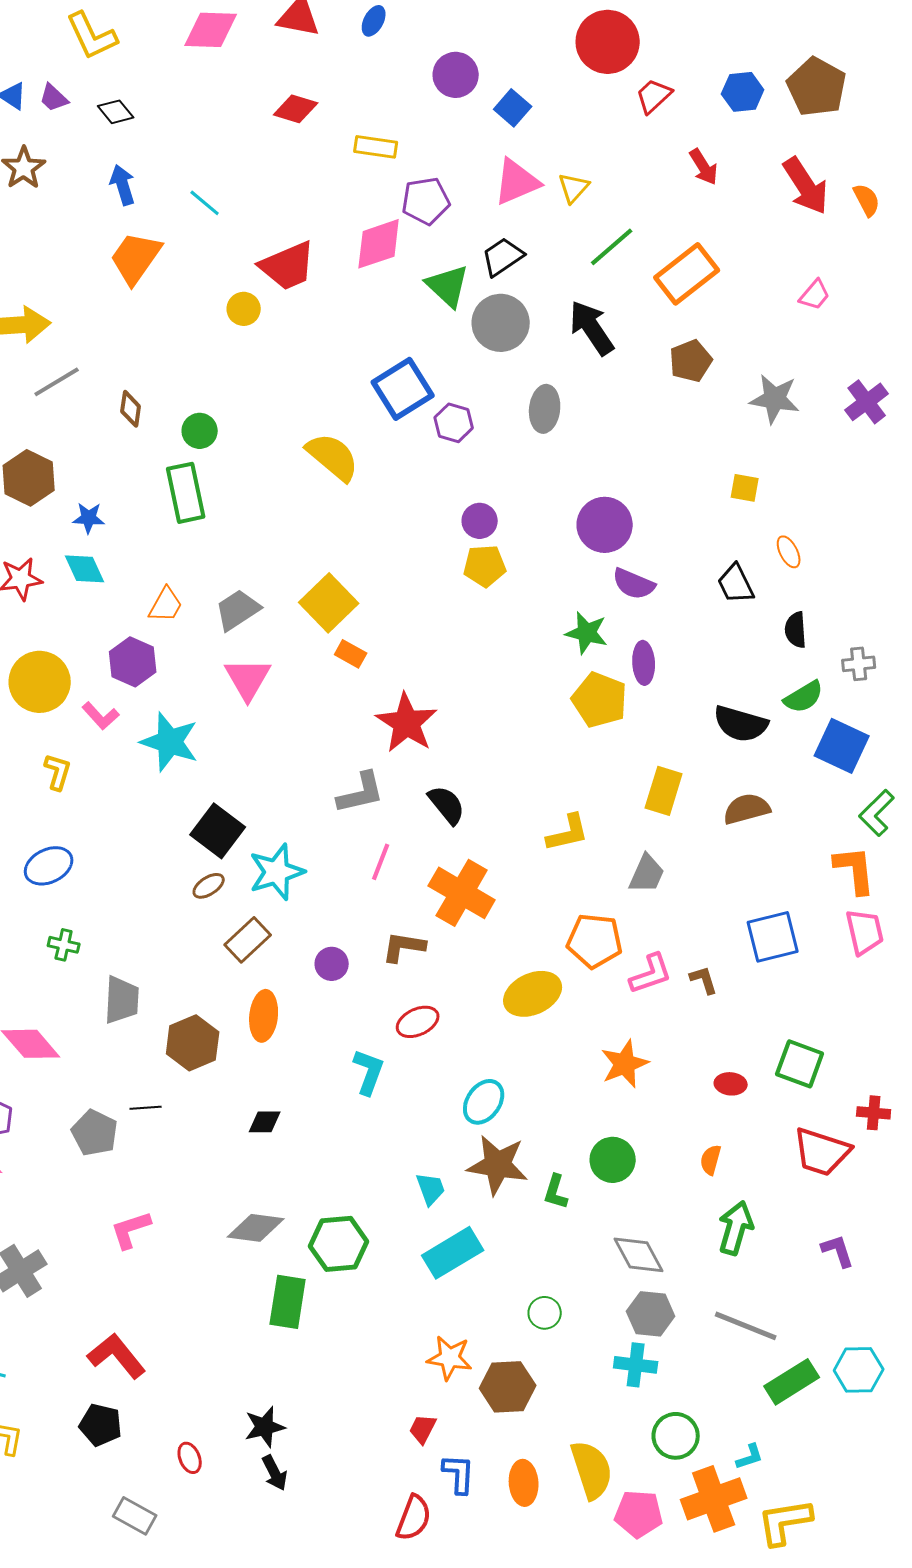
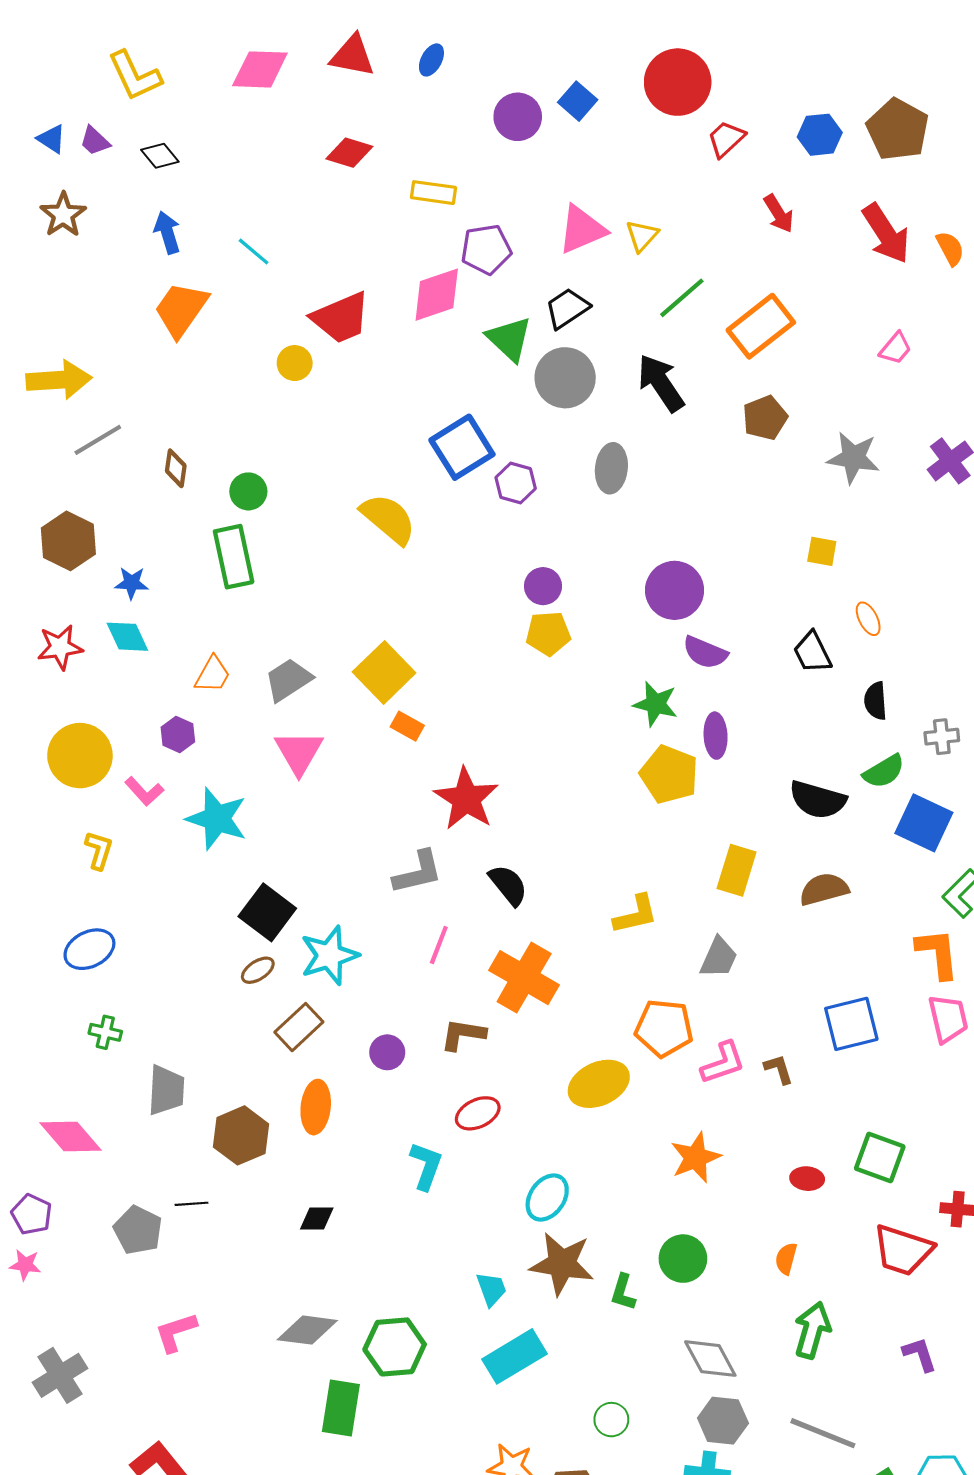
blue square: (513, 108) -> (578, 101), moved
purple hexagon: (133, 662) -> (178, 735), size x0.7

